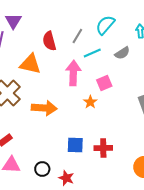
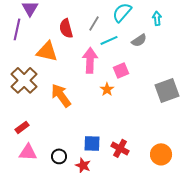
orange arrow: (44, 108) -> (61, 95), turned -130
blue square: (75, 145) -> (92, 143), moved
red cross: (103, 148) -> (120, 148), moved, turned 30

